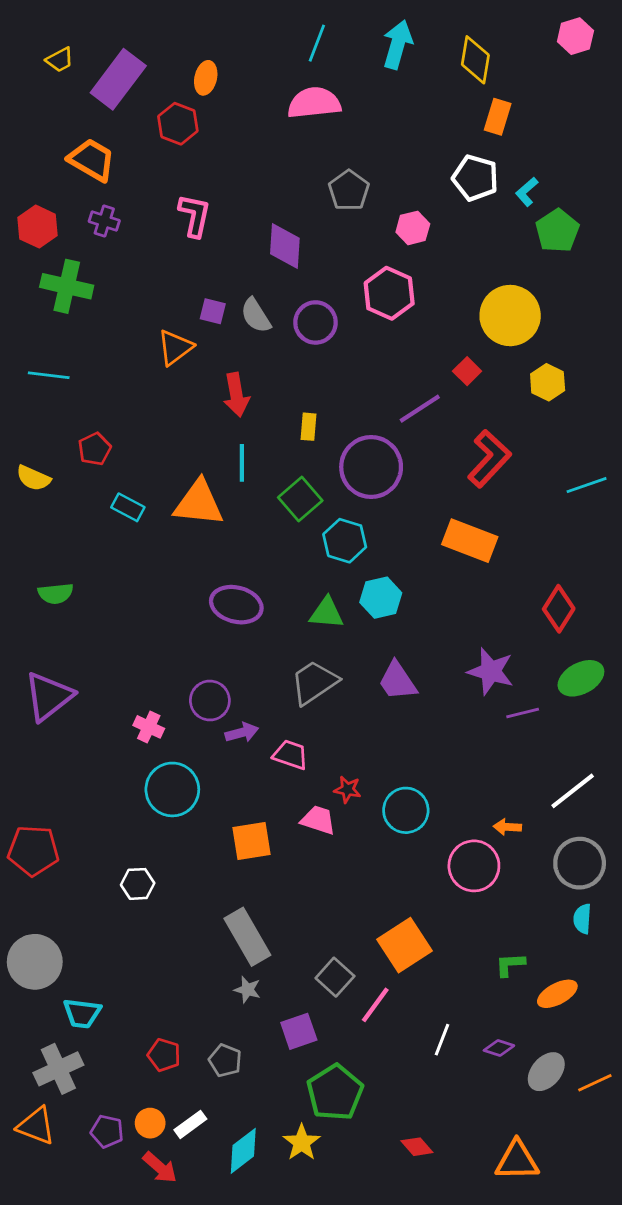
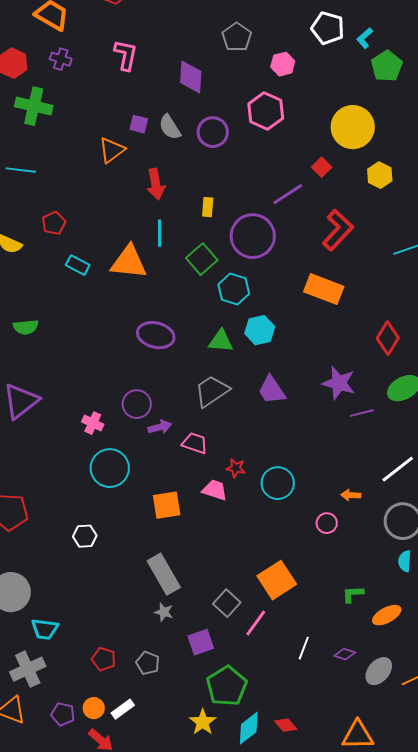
pink circle: (474, 866) -> (327, 523), size x0.6
cyan diamond: (243, 1151) -> (249, 728), moved

